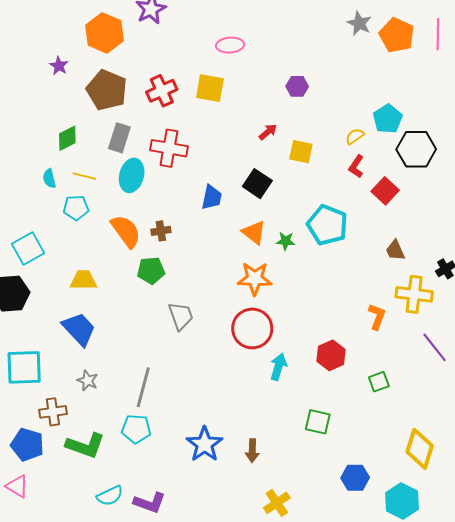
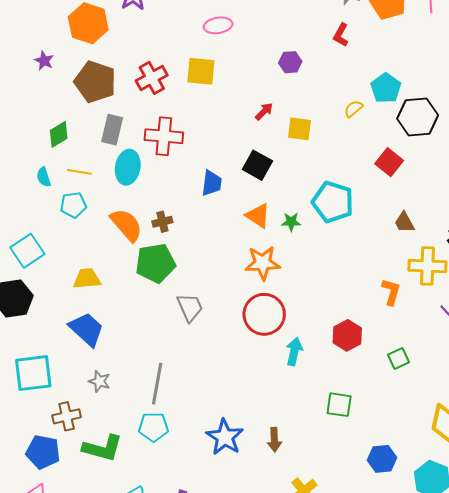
red L-shape: (356, 166) -> (341, 35), moved
green pentagon: (151, 270) -> (155, 263), size x1.4

